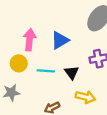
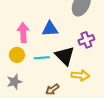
blue triangle: (60, 40) -> (50, 29), turned 36
black triangle: (72, 73) -> (65, 56), size x1.5

